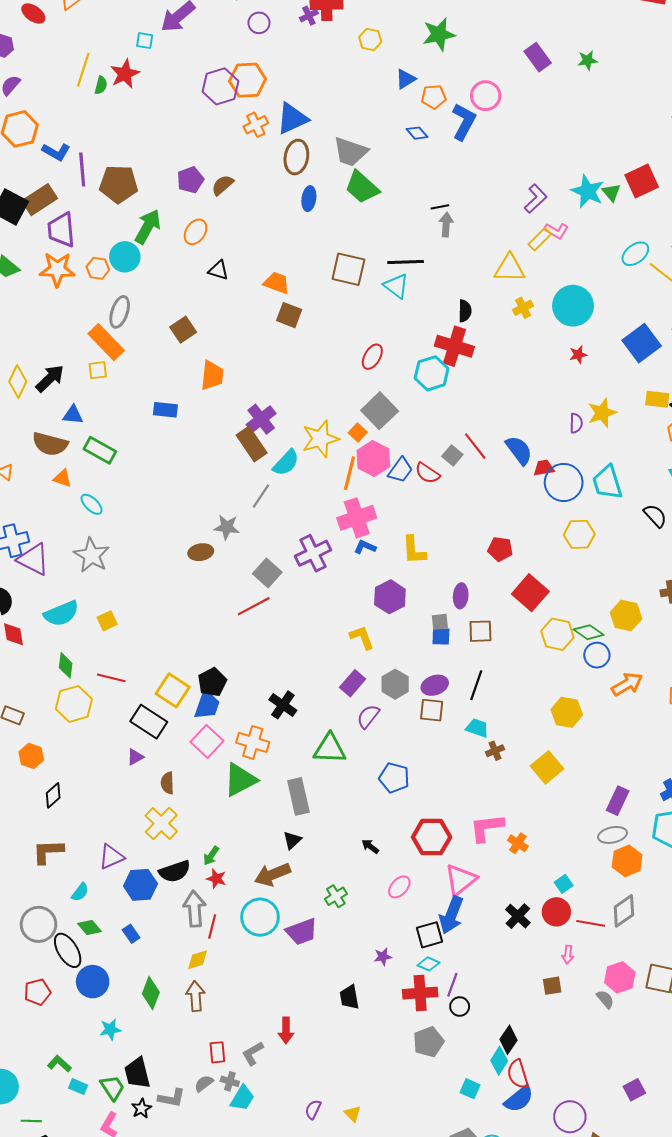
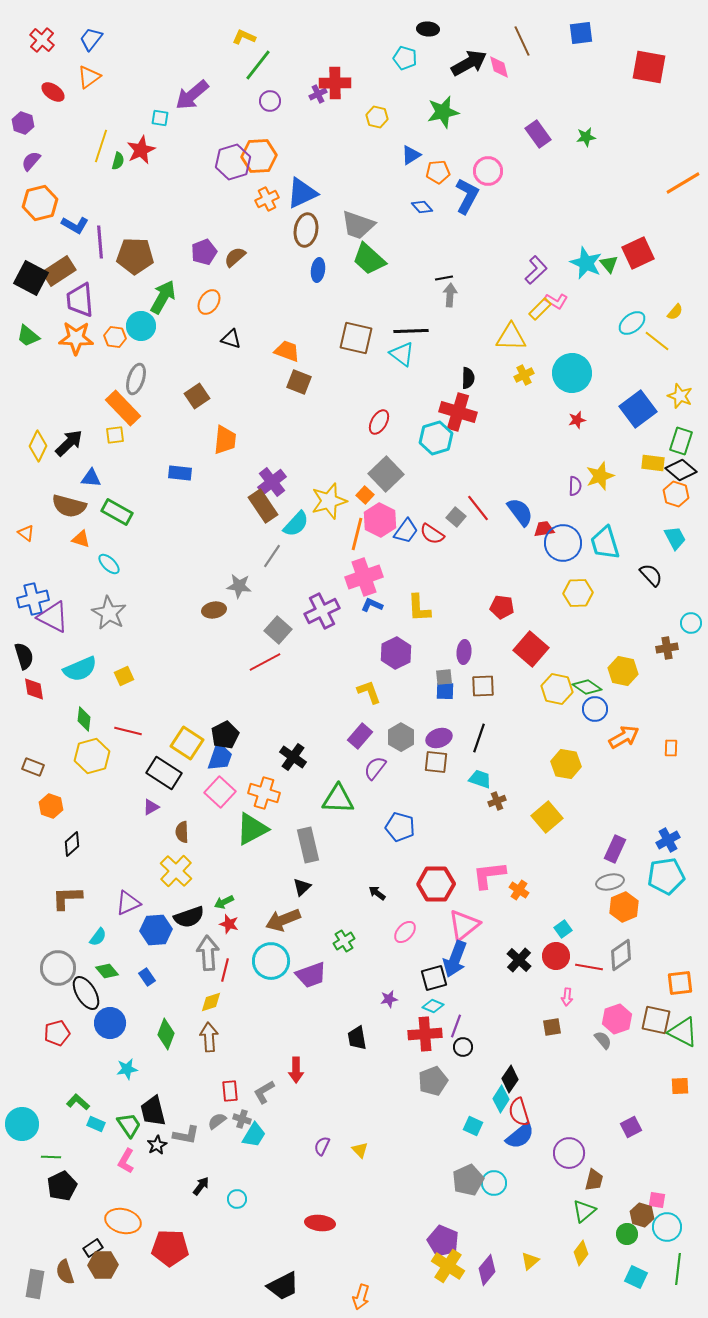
green arrow: (211, 856) -> (224, 902), turned 30

